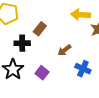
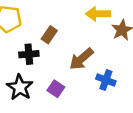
brown arrow: (64, 50) -> (81, 59), size x1.5

